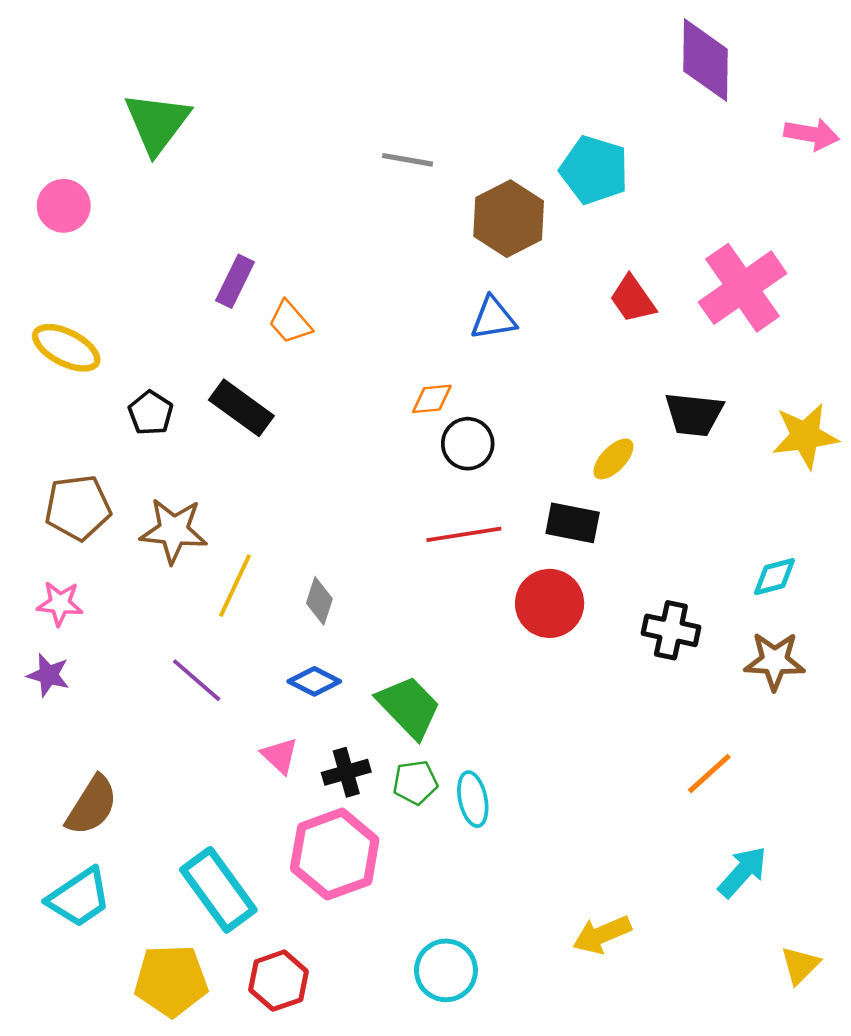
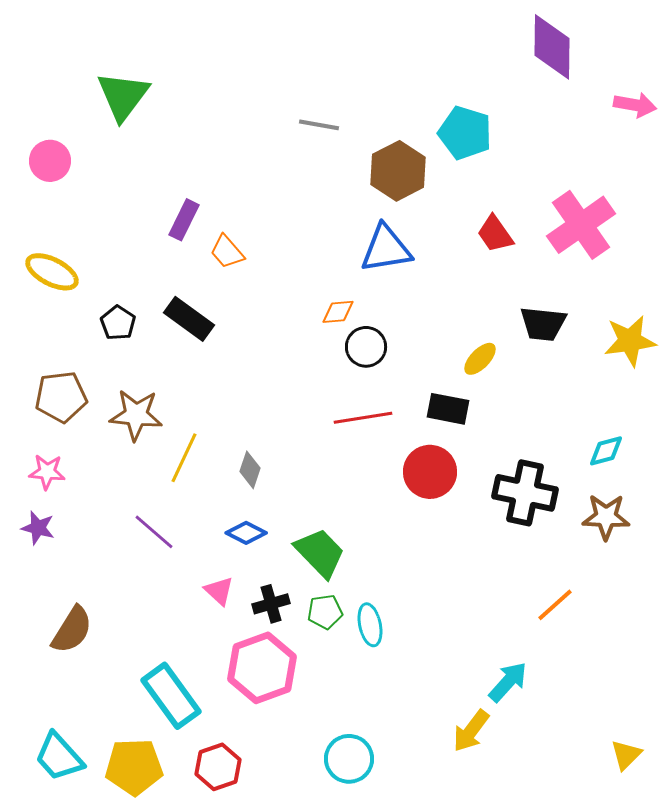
blue triangle: (493, 318) -> (386, 249), size x1.4
black cross: (671, 630) -> (525, 493), size x1.4
cyan arrow: (743, 872) -> (508, 682), moved
cyan trapezoid: (79, 898) -> (59, 757), moved, turned 82
yellow arrow: (602, 935) -> (471, 731), turned -30

